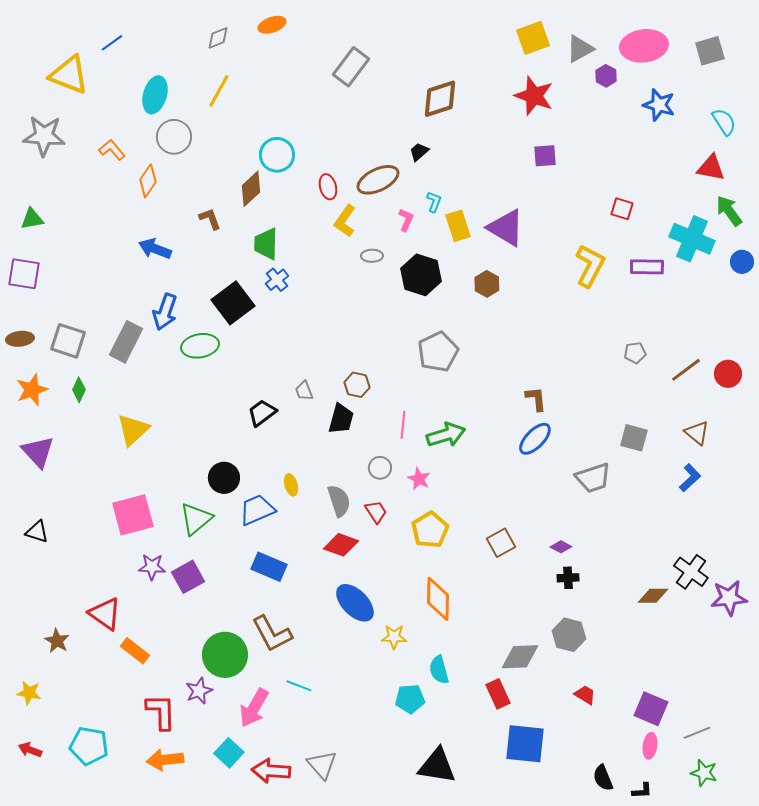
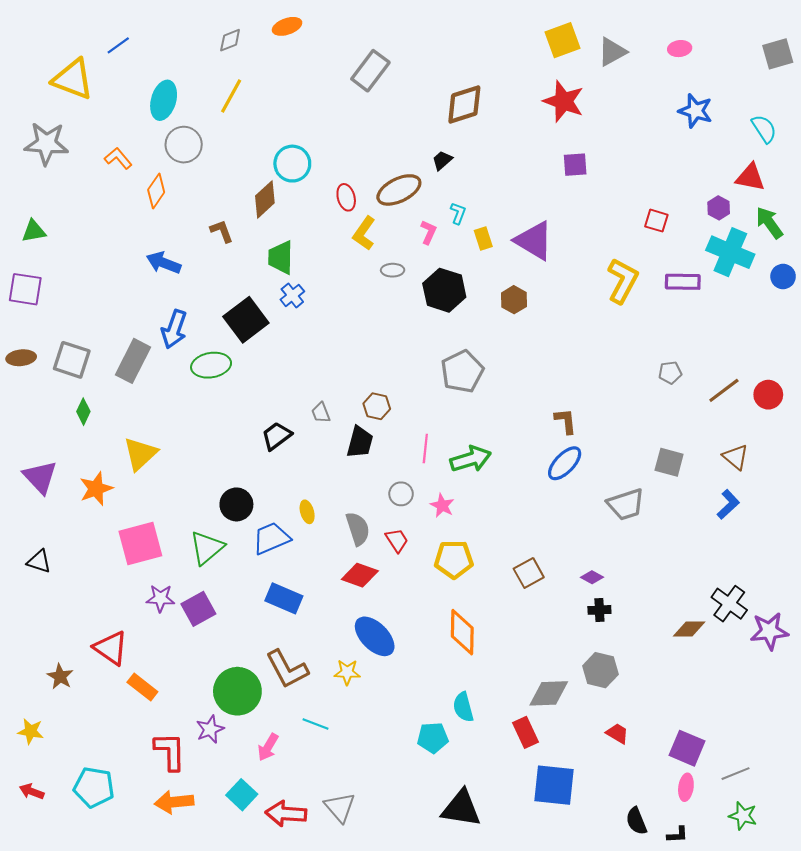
pink ellipse: (644, 46) -> (680, 49), size x0.5
gray square: (710, 51) -> (778, 54), moved
purple hexagon: (606, 76) -> (719, 208), moved
yellow rectangle: (458, 226) -> (483, 239), size x0.7
orange star: (32, 390) -> (96, 489), moved
yellow pentagon: (430, 530) -> (454, 559), turned 30
yellow star: (394, 637) -> (347, 672), moved
pink arrow: (254, 708) -> (268, 747), size x0.7

